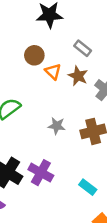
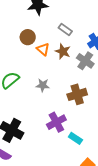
gray star: (57, 126) -> (43, 85), moved
purple cross: (41, 173) -> (56, 122), moved, turned 36

